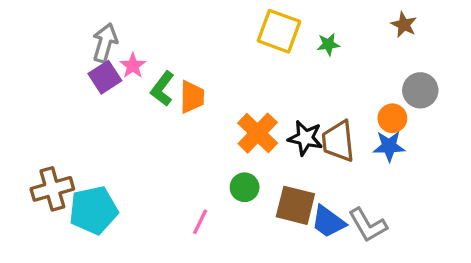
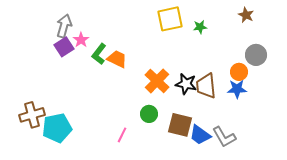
yellow square: (279, 31) -> (170, 19), turned -32
orange trapezoid: (192, 97) -> (117, 59), turned -65

